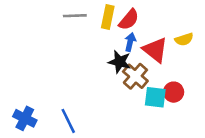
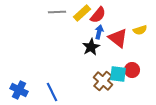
yellow rectangle: (108, 17) -> (82, 13), turned 36
black star: (120, 62) -> (91, 47), turned 30
brown cross: (135, 76) -> (103, 81), moved

